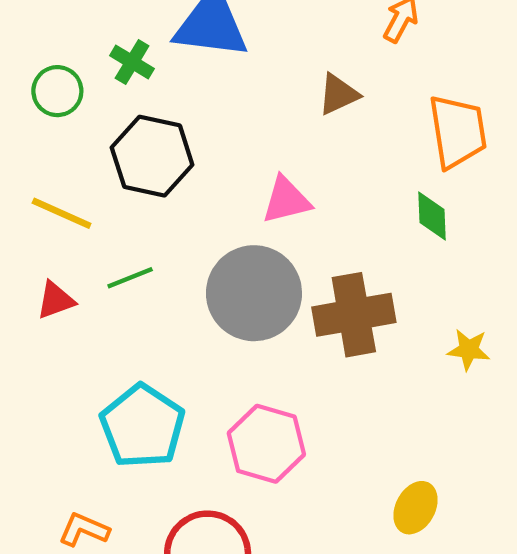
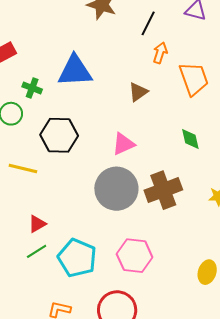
green cross: (132, 62) -> (32, 88), moved
orange trapezoid: (458, 131) -> (194, 79), moved
green line: (130, 278) -> (37, 251), moved
red triangle: (56, 300) -> (37, 224), moved

